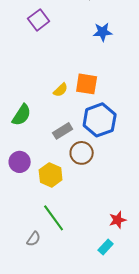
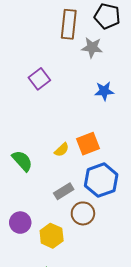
orange square: (87, 84) -> (88, 144), turned -30
green semicircle: (22, 115) -> (22, 161), moved, turned -75

